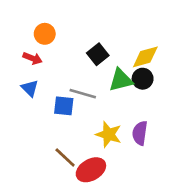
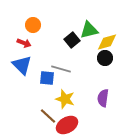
green triangle: (121, 80) -> (89, 30), moved
blue triangle: (30, 88) -> (22, 65), size x1.5
yellow star: (109, 134) -> (65, 99), moved

